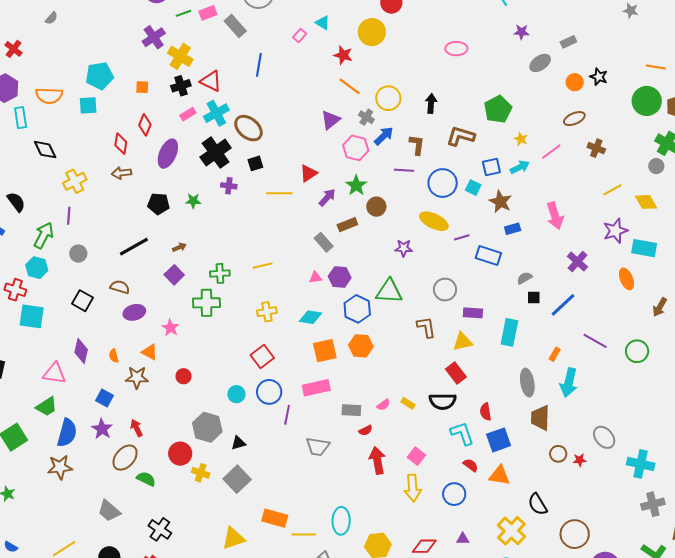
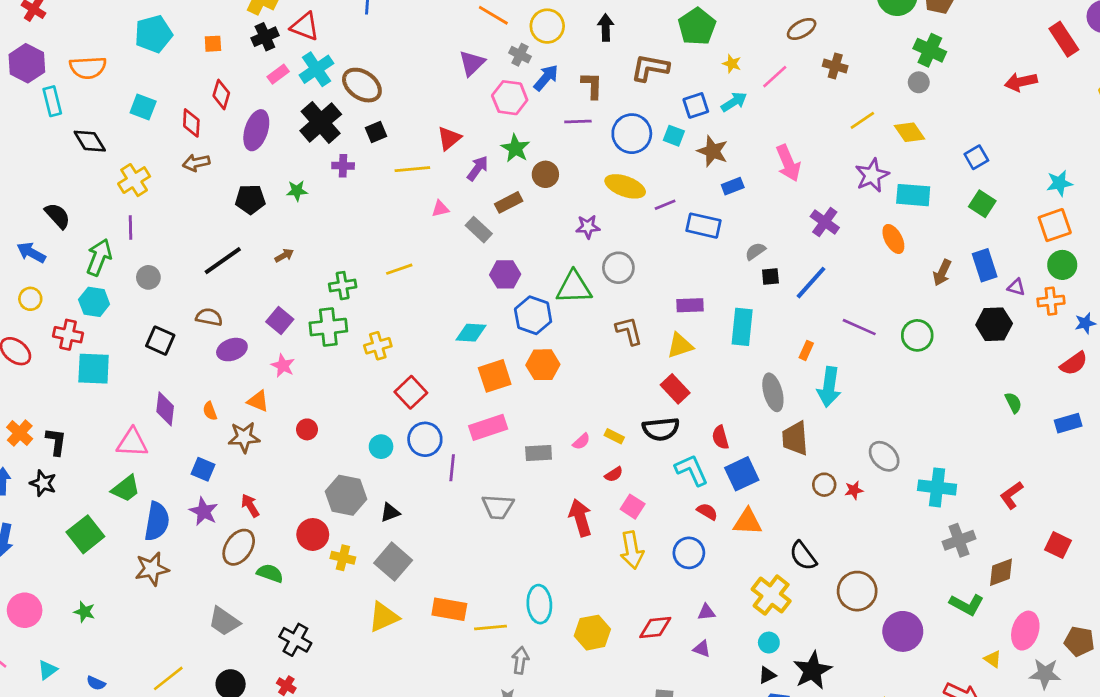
cyan square: (88, 105) -> (143, 107), moved, turned 30
purple square: (174, 275) -> (280, 321), moved
pink triangle: (315, 277) -> (440, 209), moved
gray circle: (445, 290) -> (618, 268), moved
yellow cross: (267, 312) -> (378, 346), moved
red semicircle: (366, 430) -> (614, 474), moved
yellow triangle: (233, 538) -> (384, 617), moved

